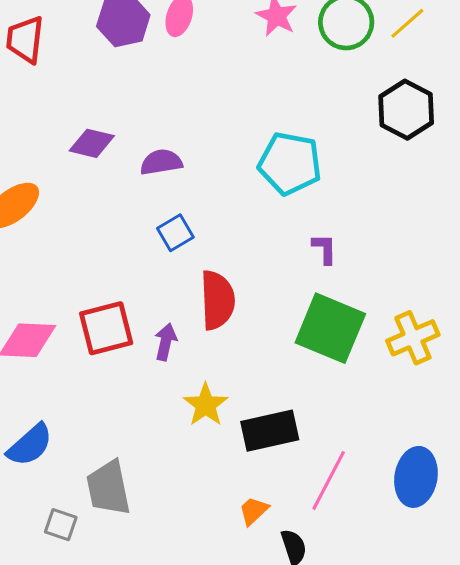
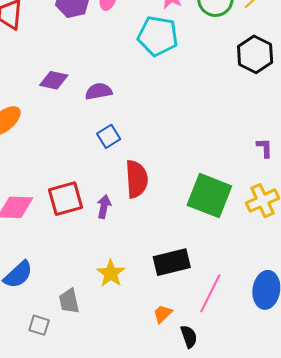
cyan pentagon: (290, 163) -> (158, 36), moved
purple L-shape: (325, 249) -> (265, 148), moved
yellow star: (206, 405) -> (111, 273), moved
gray trapezoid: (108, 488) -> (69, 301), size x0.7

